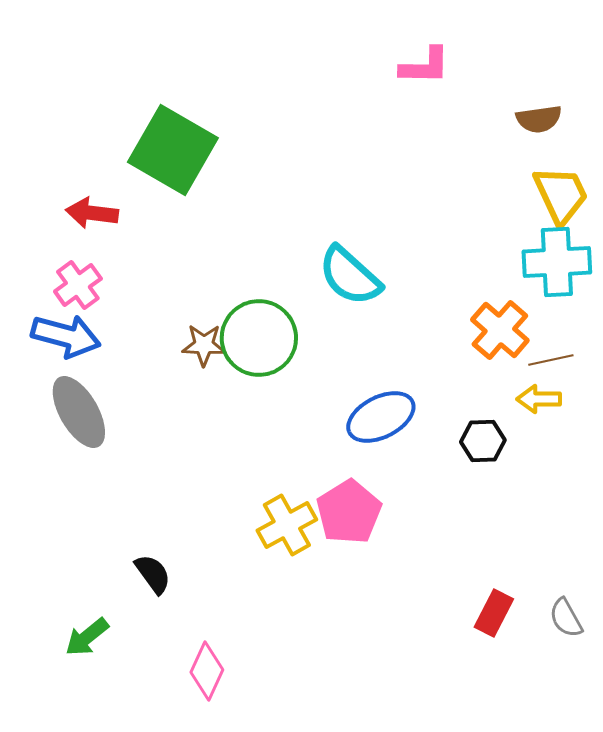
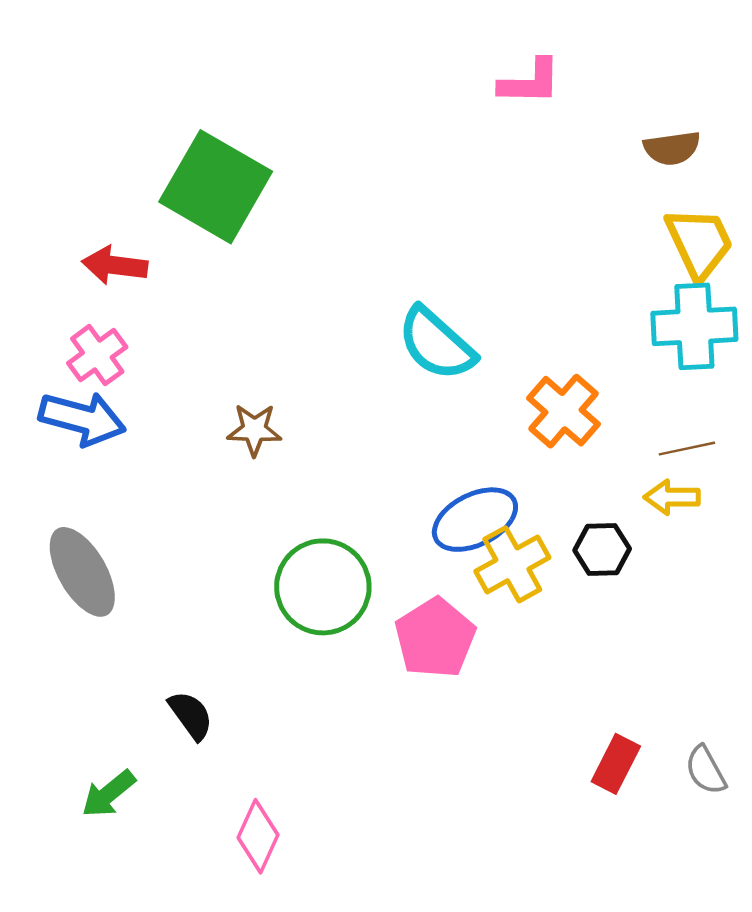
orange cross: (500, 330) -> (563, 411), moved
green circle: (259, 338) -> (323, 587), moved
gray ellipse: (79, 412) -> (82, 572), moved
yellow cross: (287, 525) -> (512, 564), moved

